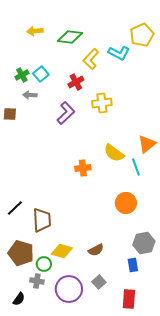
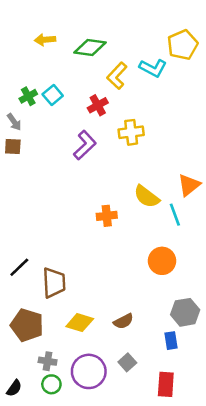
gray arrow: (30, 95) -> (14, 122), moved, turned -128
green circle: (44, 264) -> (51, 384), moved
black semicircle: (19, 299) -> (14, 388), moved

